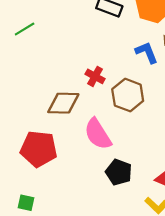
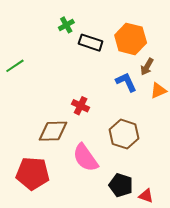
brown hexagon: (128, 95) -> (124, 134), moved
black pentagon: (119, 172) -> (121, 185), moved

